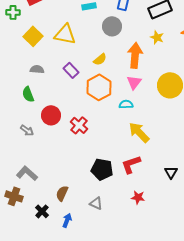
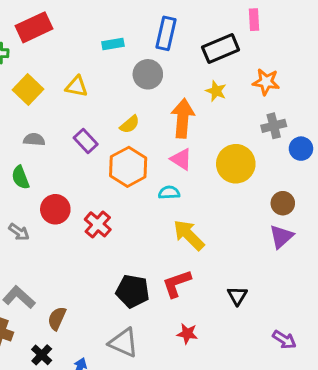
yellow triangle: (65, 34) -> (77, 86), size x0.7
pink triangle: (134, 82) -> (181, 159), turned -35
brown semicircle: (62, 193) -> (57, 318), moved
gray triangle: (96, 203) -> (124, 343), size x1.5

